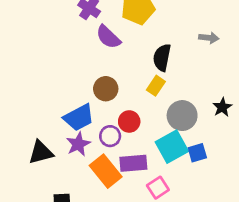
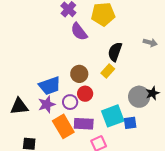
brown circle: (106, 89) -> (79, 74), moved
gray circle: (182, 116) -> (139, 97), moved

